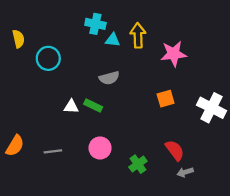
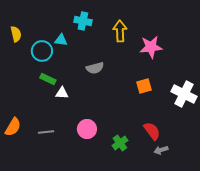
cyan triangle: (113, 40) -> (61, 40), moved
green rectangle: (93, 105) -> (48, 79), moved

